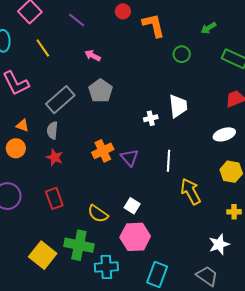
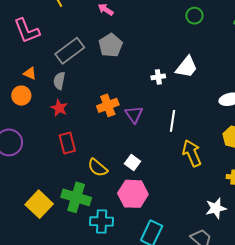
white trapezoid: (178, 106) -> (187, 67), turned 40
red rectangle: (54, 198) -> (67, 143), moved

